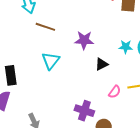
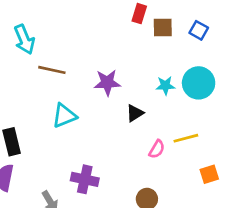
cyan triangle: (51, 61) -> (64, 116), turned 36
purple cross: (84, 111) -> (85, 179), moved

